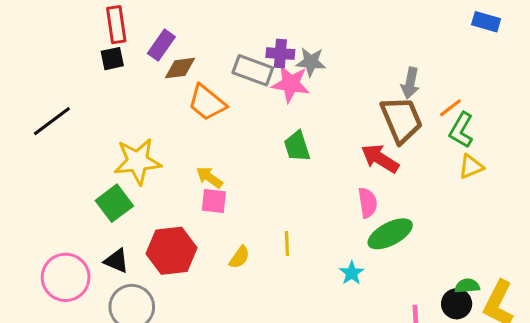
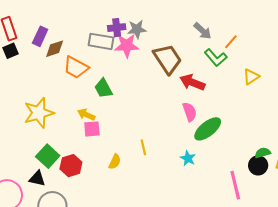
gray arrow: (410, 83) -> (203, 31), turned -48
brown trapezoid: (401, 120) -> (167, 59), moved
green L-shape: (461, 130) -> (216, 58), moved, turned -60
green trapezoid: (297, 146) -> (103, 88), moved
green square: (114, 203) -> (48, 156), moved
red hexagon: (172, 251) -> (71, 166), size x0.7

